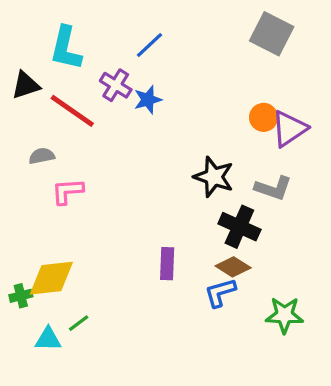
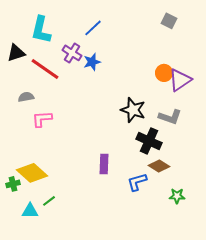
gray square: (272, 34) -> (169, 21), size x0.6
brown diamond: (233, 267) -> (159, 166), moved
yellow diamond: (51, 278) -> (32, 173), turned 48
green star: (284, 315) -> (177, 196), size x0.7

